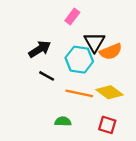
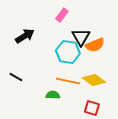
black arrow: (40, 49) -> (25, 36), moved
black line: (47, 76) -> (16, 77), moved
green semicircle: (63, 121) -> (53, 95), moved

